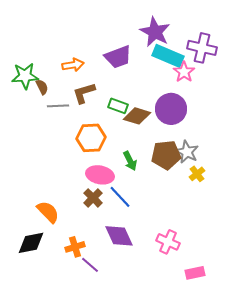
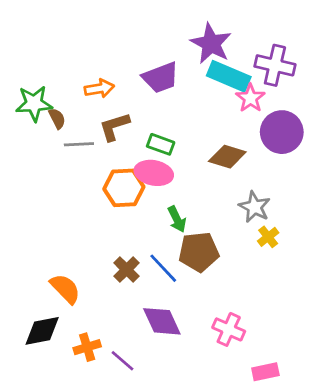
purple circle: (171, 109) -> (282, 132), moved
brown diamond: (137, 116) -> (227, 157), moved
brown pentagon: (166, 155) -> (199, 252), moved
pink ellipse: (100, 175) -> (154, 173), moved
orange cross: (75, 247) -> (87, 347), moved

